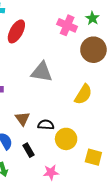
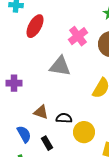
pink cross: (67, 25) -> (78, 36), moved, turned 30
brown triangle: (22, 119) -> (41, 112), turned -35

